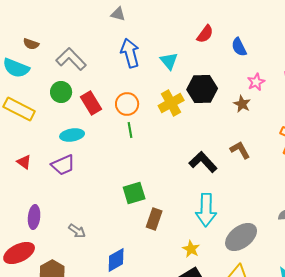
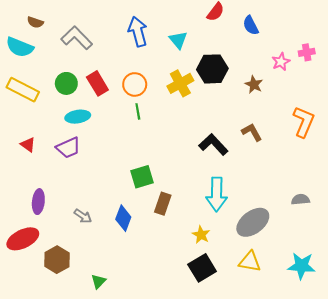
pink star: (256, 82) -> (281, 62), moved
green circle: (61, 92) -> (66, 83), moved
blue diamond: (116, 260) -> (123, 218), moved, turned -40

